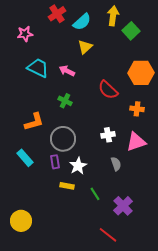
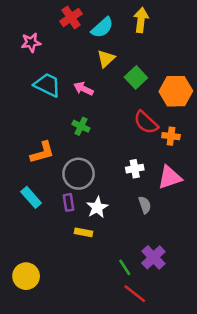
green square: (131, 31) -> (136, 77), moved
red semicircle: (108, 90) -> (146, 122), moved
green line: (95, 194) -> (125, 267), moved

